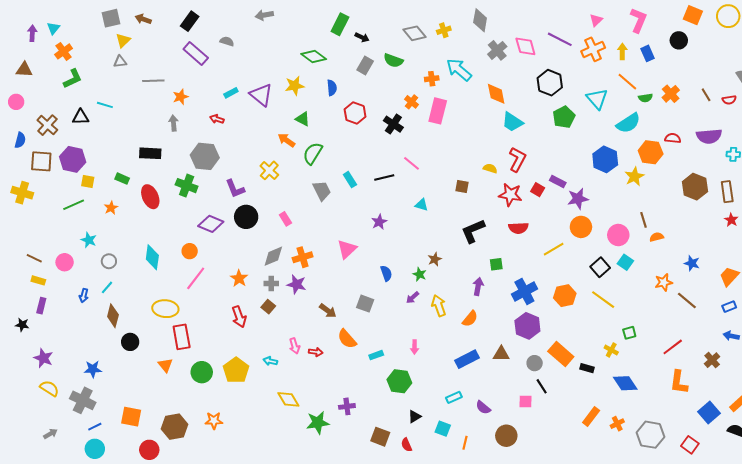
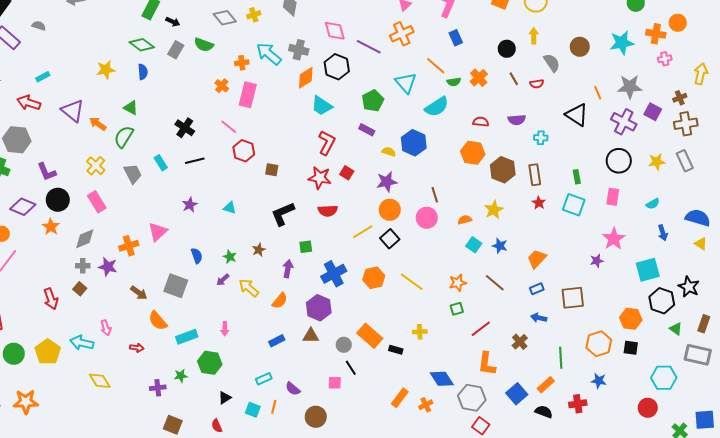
purple line: (560, 39) -> (369, 47), moved
black circle: (679, 40) -> (507, 49), moved
gray cross: (497, 50) -> (299, 50), moved, turned -36
yellow arrow: (622, 51) -> (534, 36), moved
green diamond: (314, 56) -> (142, 45), moved
black hexagon: (550, 83) -> (337, 67), moved
orange diamond: (496, 94) -> (306, 78), turned 70
purple triangle: (261, 95) -> (73, 111), moved
red hexagon: (355, 113) -> (244, 151), moved
red arrow: (217, 119) -> (29, 103), size x1.6
green triangle: (303, 119) -> (131, 108), moved
black cross: (393, 124) -> (185, 128), moved
purple semicircle: (709, 136) -> (517, 120), size x0.7
orange hexagon: (651, 152) -> (473, 153), moved
pink line: (412, 163) -> (229, 127), moved
yellow semicircle: (490, 168) -> (389, 152), moved
yellow cross: (269, 170) -> (96, 166), moved
yellow star: (634, 177) -> (494, 210), moved
purple rectangle: (558, 182) -> (367, 130), moved
cyan triangle: (422, 205) -> (230, 208), moved
pink rectangle: (285, 219) -> (97, 202), size x1.5
brown line: (643, 220) -> (435, 195), moved
orange cross: (303, 257) -> (129, 246), moved
brown star: (435, 259) -> (259, 250), moved
cyan square: (625, 262) -> (474, 245), moved
black square: (600, 267) -> (390, 239), moved
orange star: (239, 278) -> (51, 227), moved
orange star: (664, 282) -> (458, 283), moved
gray square: (365, 304) -> (176, 286), size x1.4
yellow arrow: (439, 306) -> (249, 288), turned -30
purple hexagon: (527, 326) -> (319, 308), moved
green square: (629, 333) -> (457, 309), moved
yellow cross: (611, 350) -> (420, 332), turned -32
red arrow: (316, 352) -> (137, 348), moved
cyan rectangle: (376, 355) -> (187, 337), size x1.5
blue rectangle: (467, 359) -> (277, 341), size x0.7
cyan arrow: (270, 361) -> (82, 343), size x1.6
blue diamond: (625, 383) -> (442, 379), moved
orange star: (214, 421) -> (26, 402), size x1.4
green star: (318, 423) -> (181, 376), moved, size x0.6
gray hexagon: (651, 435) -> (472, 398), moved
brown square: (380, 437) -> (173, 425), moved
orange line: (465, 443) -> (274, 407), moved
red square: (690, 445) -> (481, 426), moved

